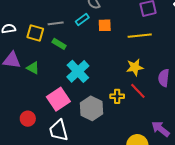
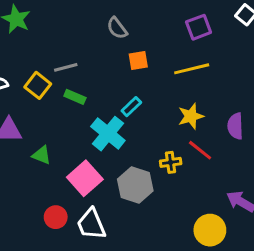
cyan rectangle: (82, 20) -> (131, 107), moved
yellow square: (35, 33) -> (38, 85), turned 30
green triangle: (33, 68) -> (42, 155), moved
red circle: (28, 119) -> (56, 217), moved

